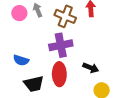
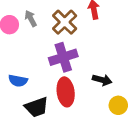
brown cross: (65, 16) -> (65, 22), turned 30

